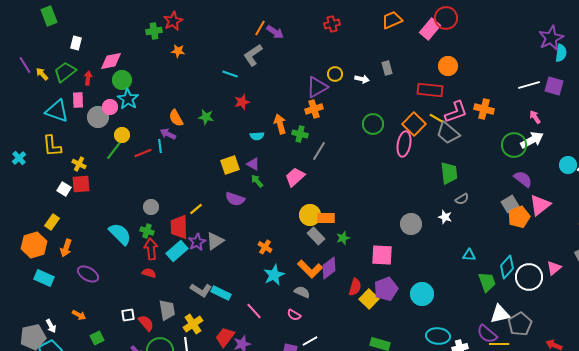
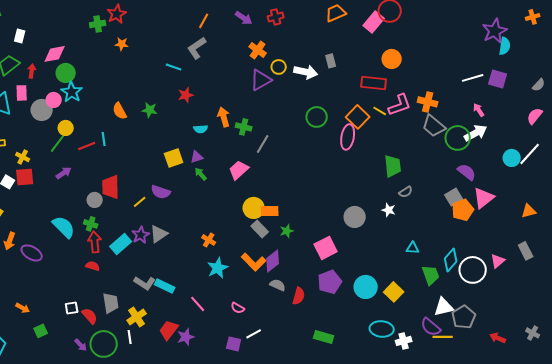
purple arrow: (275, 32) -> (244, 18), moved
white arrow: (362, 79) -> (306, 72), size x1.6
orange cross: (314, 109) -> (258, 50), moved, turned -36
gray trapezoid: (448, 133) -> (434, 126), moved
purple arrow: (168, 134) -> (64, 173), moved, turned 119
purple triangle: (253, 164) -> (197, 157), turned -48
purple semicircle: (235, 199) -> (161, 192), moved
red trapezoid: (179, 227) -> (111, 187), moved
pink square: (382, 255) -> (326, 248), turned -30
purple ellipse: (88, 274) -> (32, 253), moved
red semicircle: (355, 287) -> (299, 296), moved
gray semicircle: (302, 292) -> (278, 285), moved
yellow square: (369, 299) -> (394, 292), moved

